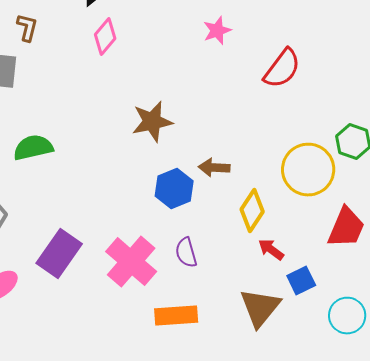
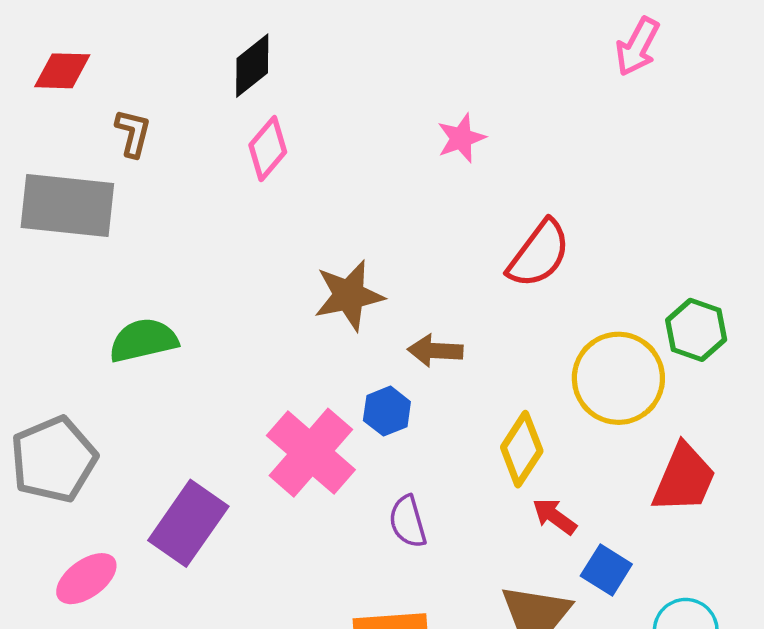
red semicircle: (282, 69) -> (539, 254), moved
brown arrow: (214, 168) -> (435, 351), moved
blue hexagon: (174, 189) -> (387, 411), size x0.7
pink cross: (131, 262) -> (311, 453), moved
blue square: (301, 281) -> (606, 570), turned -32

